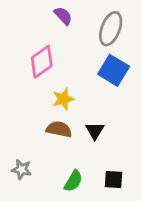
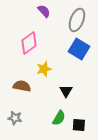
brown semicircle: (59, 129) -> (22, 86), moved
green semicircle: (73, 181) -> (59, 118), moved

